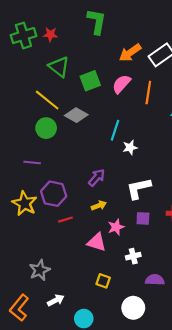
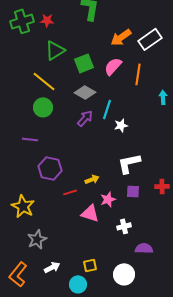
green triangle: (59, 67) -> (55, 50), turned 50
gray diamond: (76, 115) -> (85, 92), moved
purple arrow: (97, 178) -> (85, 118), moved
yellow star: (25, 203) -> (23, 206), moved
red line: (65, 220) -> (70, 192), moved
yellow square: (103, 281) -> (90, 265), moved, turned -32

